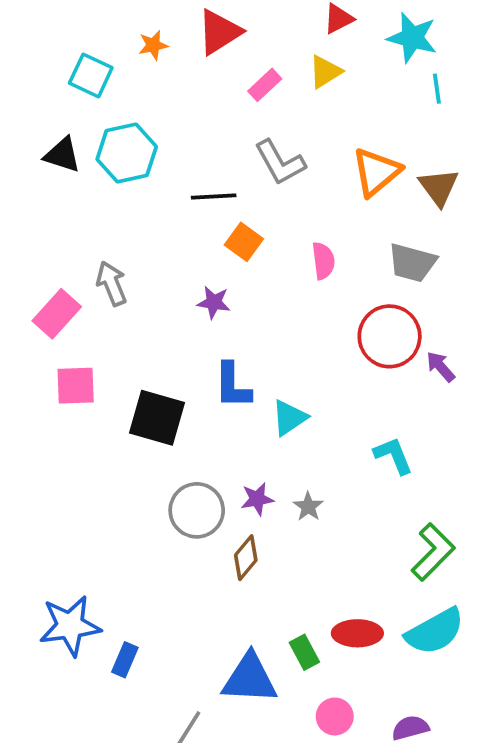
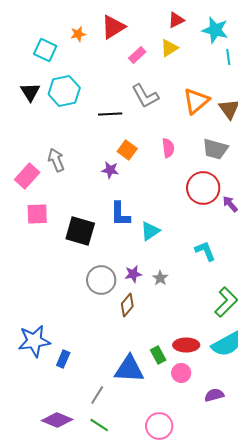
black triangle: (62, 155) -> (30, 92), turned 40
orange square: (244, 242) -> (127, 150), moved
pink circle: (335, 716) -> (181, 373), moved

